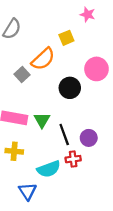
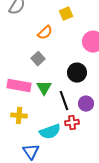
orange semicircle: (43, 59) -> (45, 33), size x0.7
gray square: (22, 75) -> (38, 59), moved
black circle: (70, 88) -> (77, 73), moved

